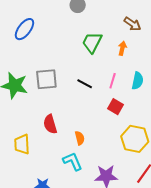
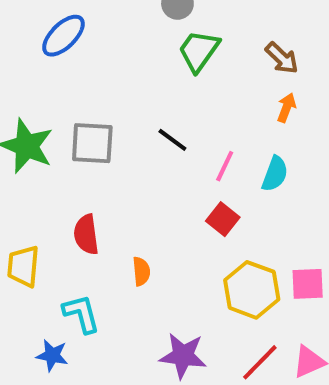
green trapezoid: (92, 42) -> (199, 51), moved
orange arrow: (122, 48) -> (286, 108), moved
black line: (85, 84) -> (172, 140), moved
cyan L-shape: (73, 161) -> (81, 314), moved

